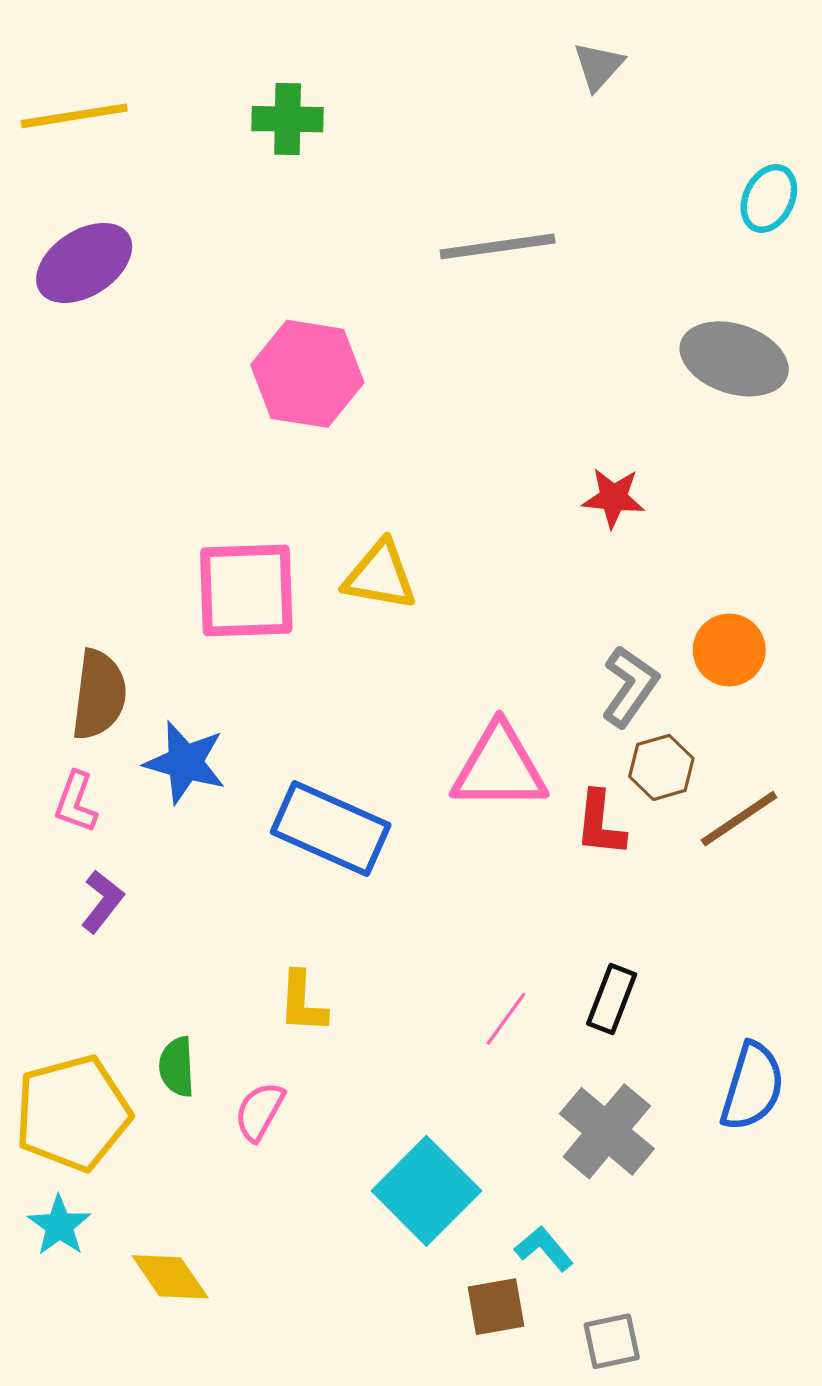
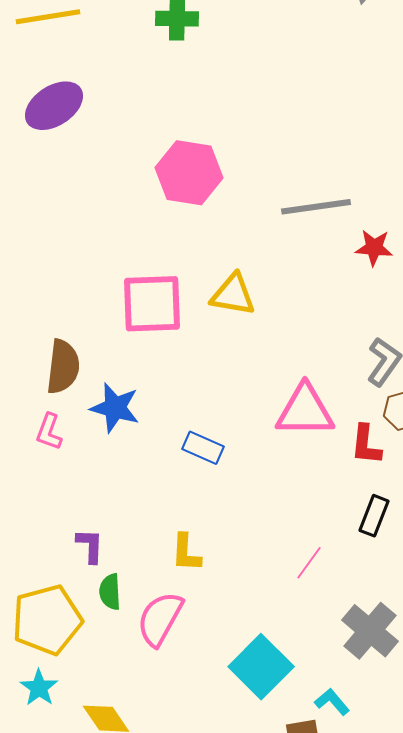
gray line: (498, 246) -> (316, 207), moved
blue rectangle: (331, 829) -> (203, 448), size x0.6
purple L-shape: (102, 901) -> (90, 546), moved, turned -36
black rectangle: (612, 999) -> (374, 516), moved
pink semicircle: (259, 1111) -> (160, 619), size x1.5

